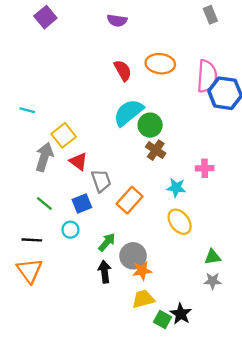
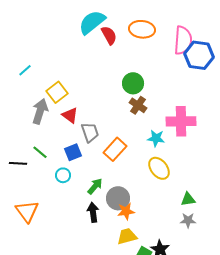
cyan line: (27, 110) -> (25, 70), turned -56
cyan semicircle: (128, 113) -> (92, 22), moved
pink cross: (205, 168) -> (181, 121), size x1.8
black line: (32, 240) -> (18, 163), moved

